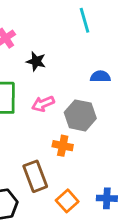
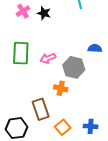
black star: (36, 61) -> (44, 13), moved
blue semicircle: (100, 76) -> (95, 48), moved

